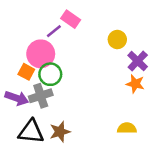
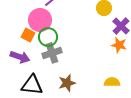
gray cross: (41, 96) -> (52, 53), moved
brown star: (60, 132) -> (67, 83), moved

